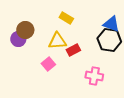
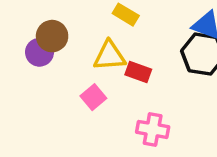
red rectangle: (73, 50) -> (138, 72), turned 48
pink cross: (94, 76) -> (153, 129), moved

